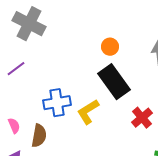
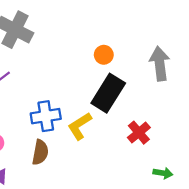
black rectangle: (114, 82) -> (108, 93), turned 68
brown semicircle: (39, 136) -> (40, 152), moved

